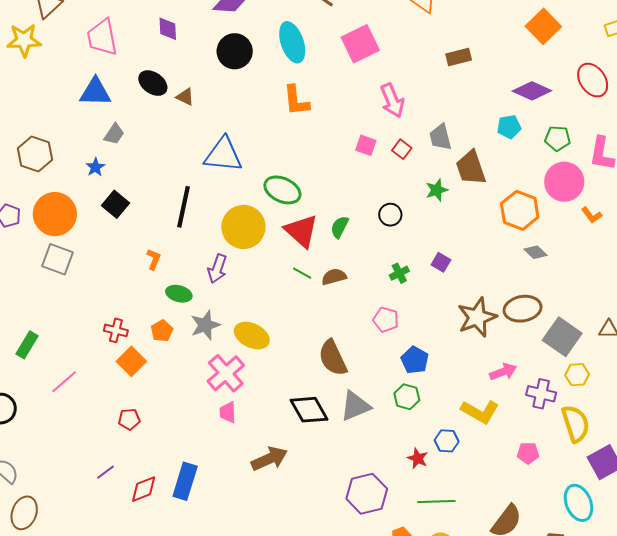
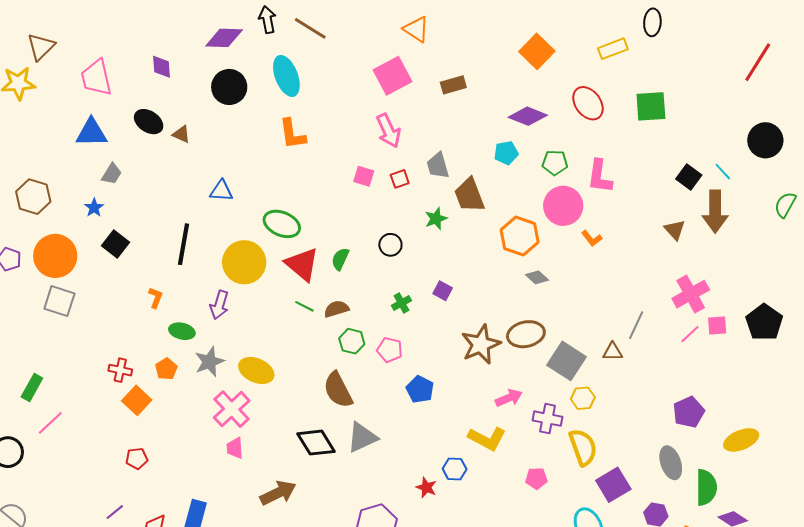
pink square: (360, 44) -> (392, 76), moved
red square: (402, 149) -> (400, 179), turned 36
blue triangle: (223, 155) -> (221, 191), size x0.6
pink line: (64, 382) -> (50, 423), moved
green hexagon: (407, 397) -> (352, 341), moved

